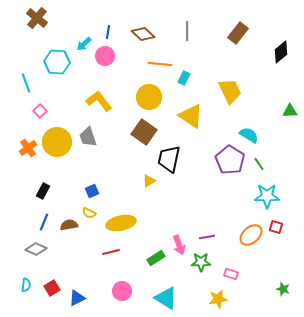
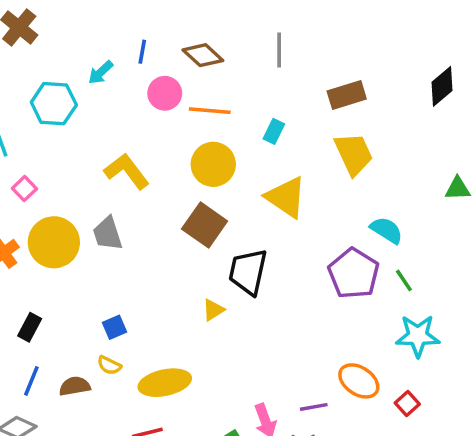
brown rectangle: (238, 33) -> (347, 95), moved, turned 35
pink circle: (105, 56) -> (165, 93), moved
orange line: (160, 64) -> (210, 111), moved
red square: (276, 227) -> (407, 403), moved, turned 32
orange ellipse: (251, 235) -> (359, 381), moved, turned 75

